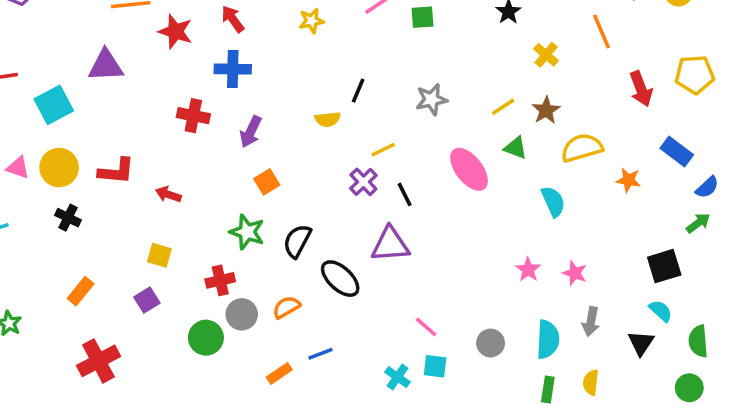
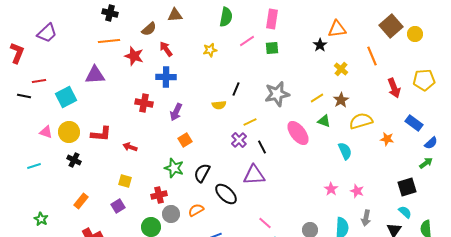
gray star: (431, 100) -> (277, 94), size x1.4
pink line: (426, 327) -> (265, 223), moved

